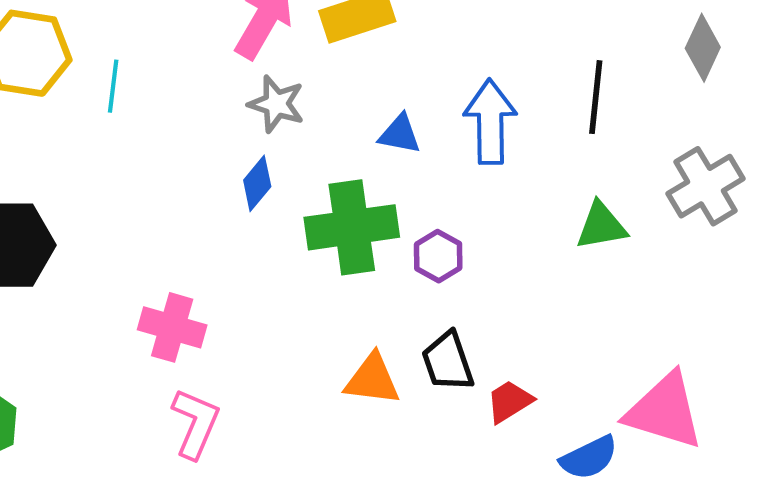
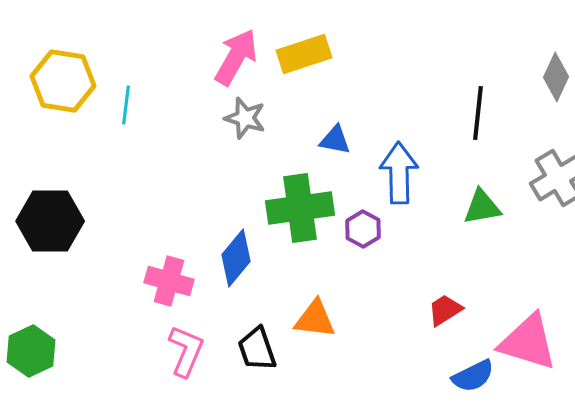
blue arrow: (490, 122) -> (399, 173), moved
blue diamond: (257, 183) -> (236, 258), moved, size x1.4
black trapezoid: (448, 362) -> (257, 349), moved
red trapezoid: (509, 401) -> (445, 310), moved

